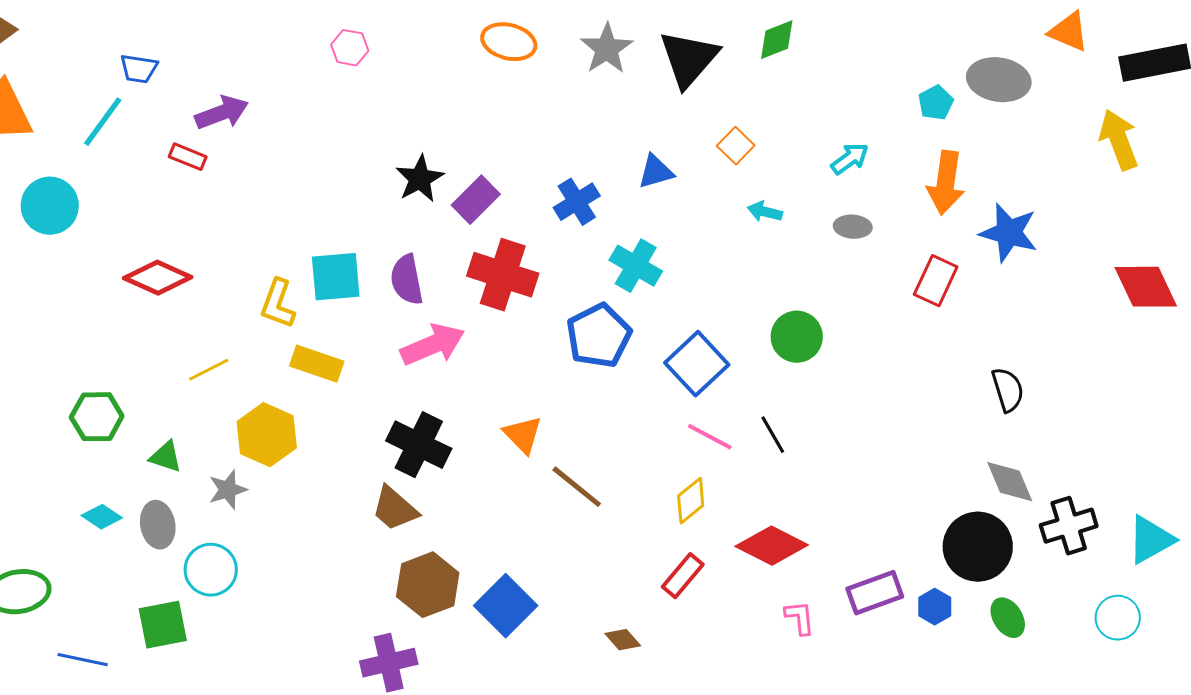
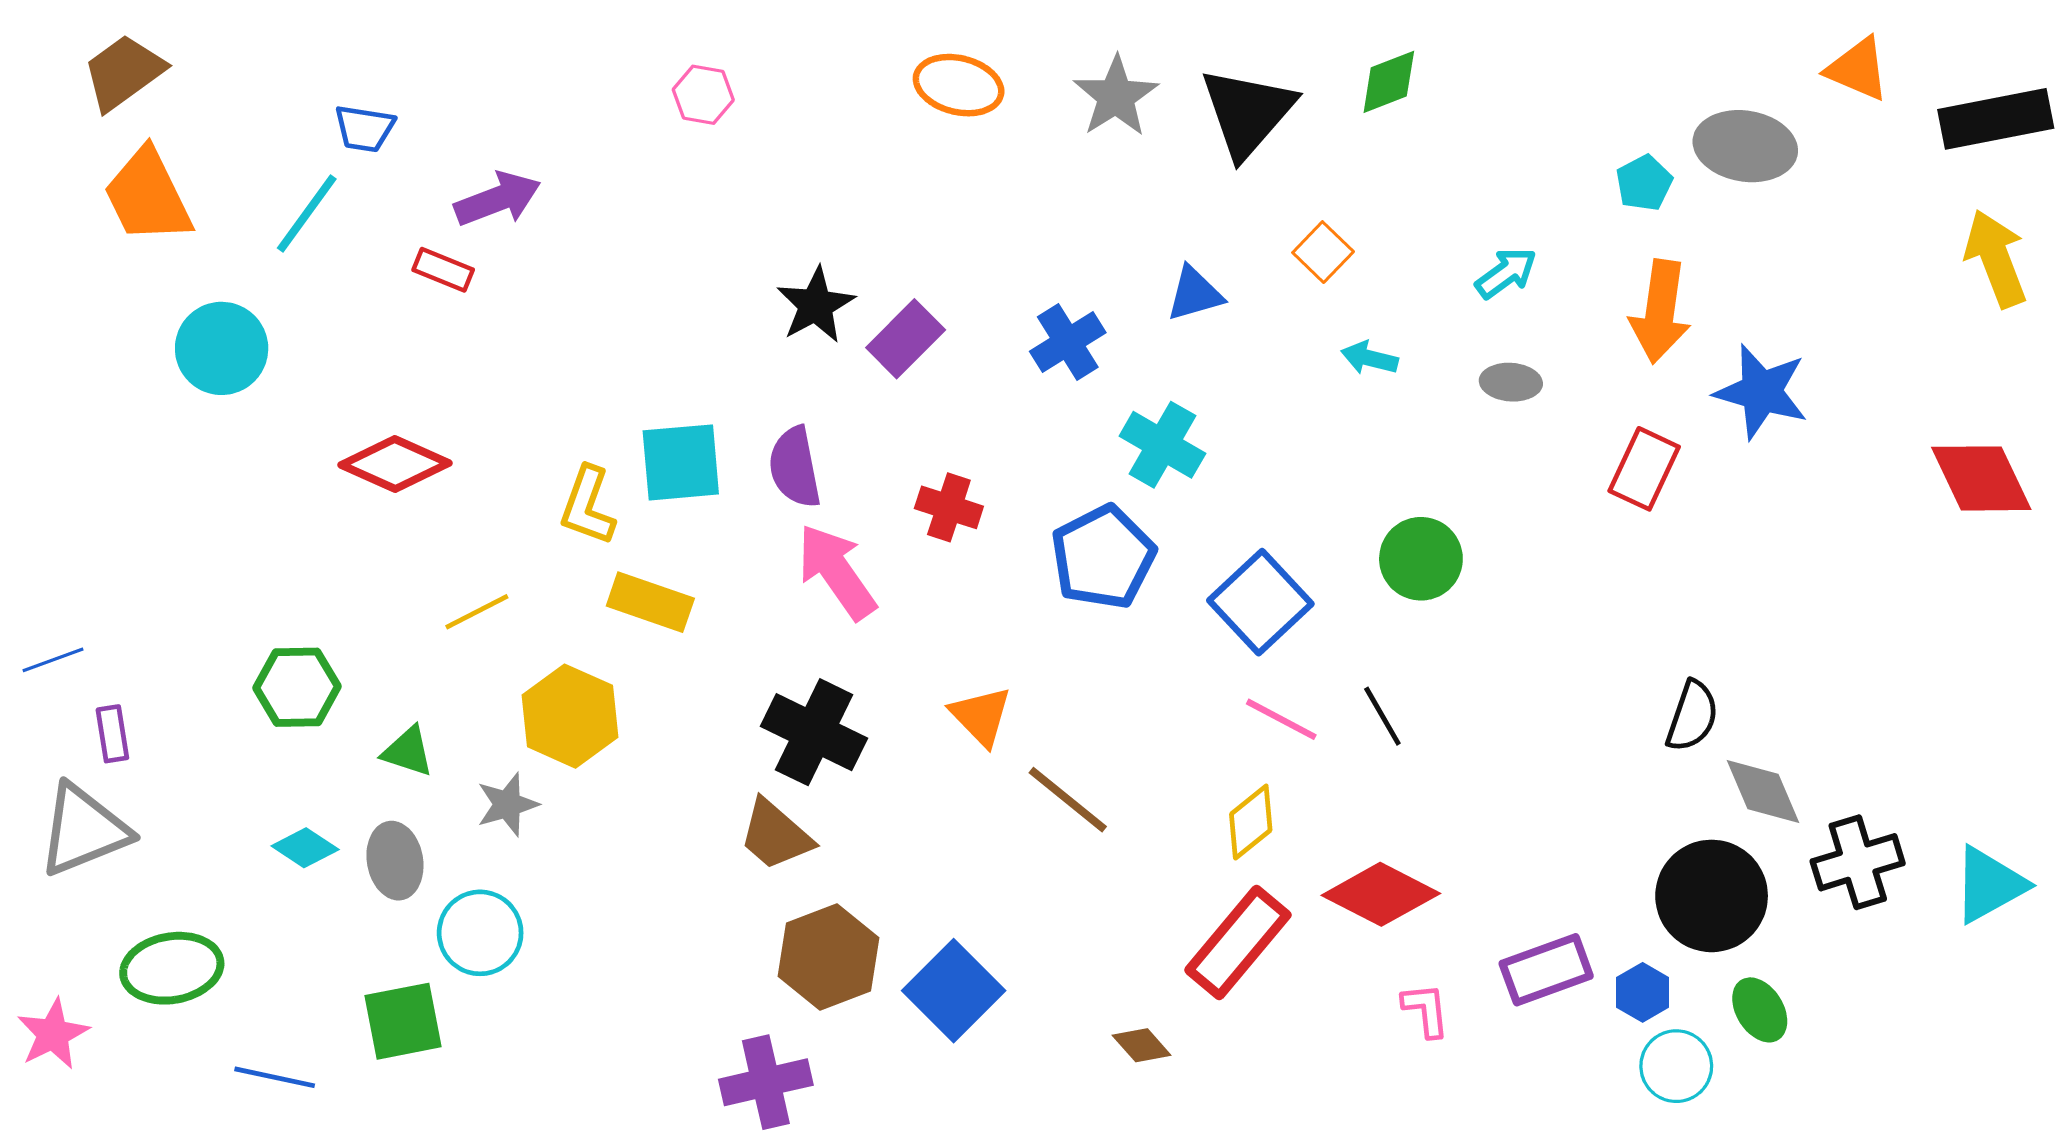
yellow arrow: (1119, 140) -> (1996, 259), moved
red cross: (503, 275) -> (949, 507), moved, size x0.6
pink arrow: (433, 345) -> (837, 572), turned -102
black semicircle: (1008, 390) -> (1692, 716), moved, turned 36
red rectangle: (683, 576) -> (1238, 942), size x1.5
cyan circle: (1118, 618) -> (1676, 1066), moved

